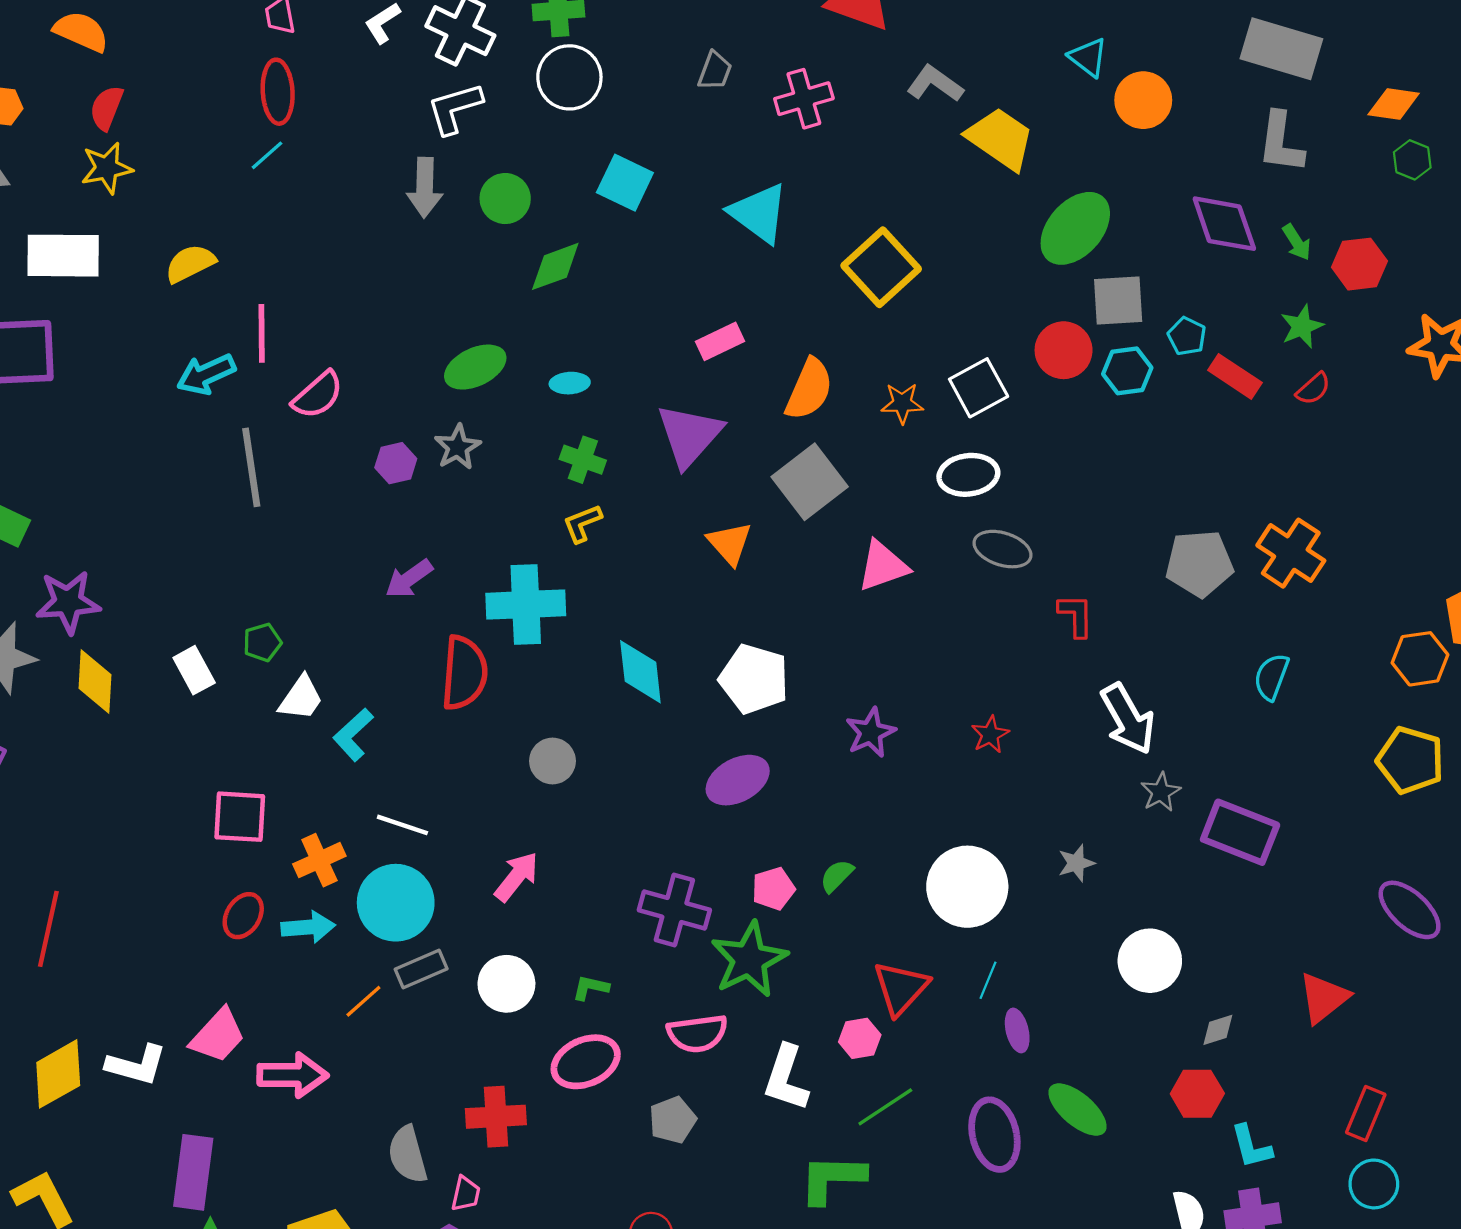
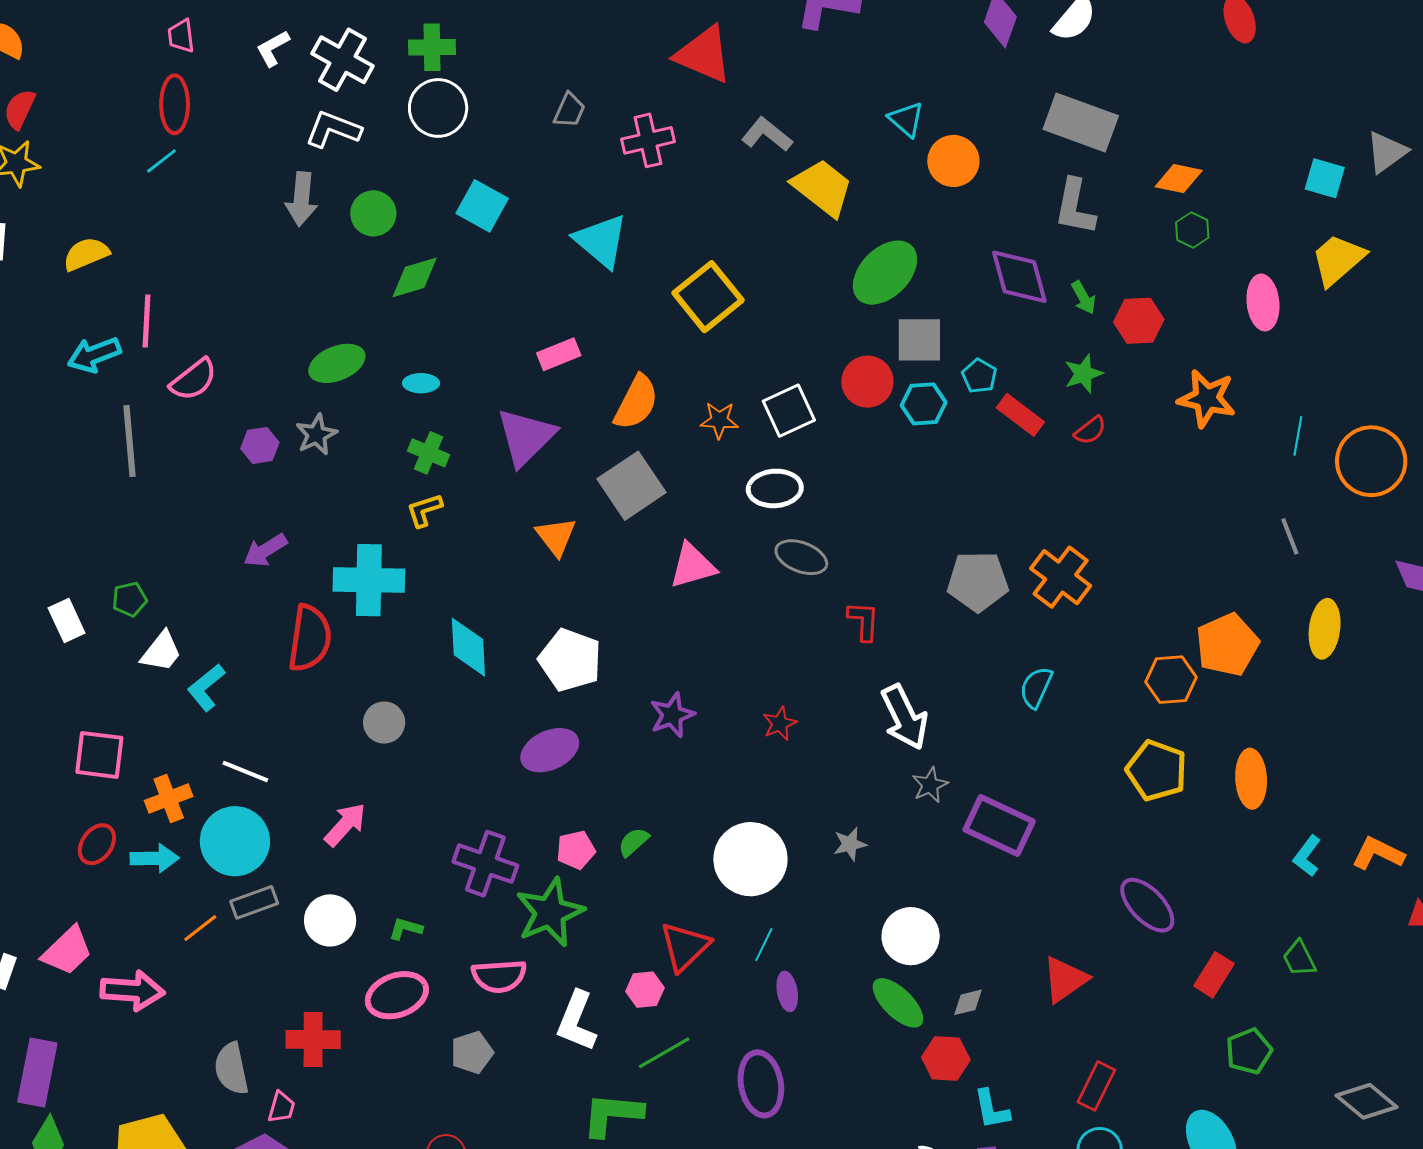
white L-shape: (455, 108) -> (333, 129), turned 34
green ellipse: (1078, 1110) -> (898, 1003), moved

